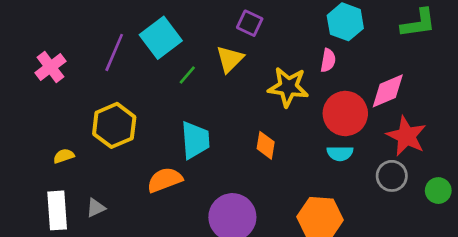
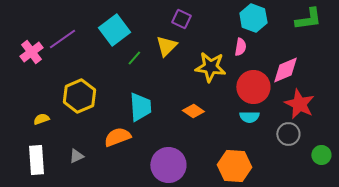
purple line: (114, 52) -> (62, 39), moved, turned 32
orange diamond: (266, 145) -> (193, 111), turned -65
green circle: (438, 191) -> (321, 155), moved
gray triangle: (96, 208) -> (76, 156), moved

